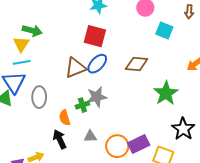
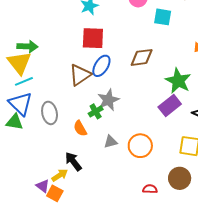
yellow triangle: (21, 44) -> (19, 63), size x1.4
black arrow: (60, 139) -> (73, 161), moved
purple rectangle: (139, 144) -> (170, 106), moved

